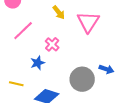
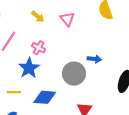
pink triangle: (88, 22) -> (67, 19), size x0.7
blue star: (38, 63) -> (29, 68), size x1.5

